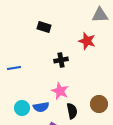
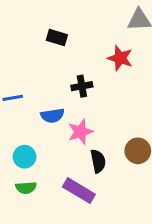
pink star: (60, 91) -> (80, 132), turned 30
blue semicircle: (41, 107) -> (52, 116), moved

